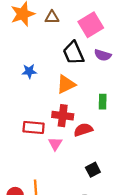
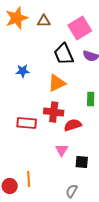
pink triangle: (55, 144) -> (62, 150), moved
black square: (93, 170) -> (82, 162), turned 32

